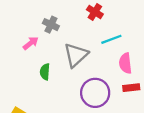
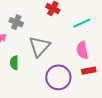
cyan line: (111, 39) -> (82, 23), moved

